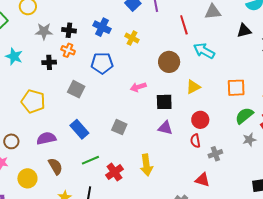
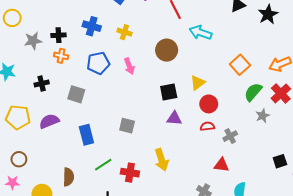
black cross: (49, 62) -> (42, 84), moved
pink arrow: (138, 87) -> (129, 66), moved, turned -84
yellow triangle: (193, 87) -> (198, 83), moved
orange square: (236, 88) -> (240, 65), turned -30
yellow pentagon: (33, 101) -> (18, 117), moved
blue rectangle: (79, 129) -> (86, 135), turned 36
purple semicircle: (46, 138) -> (49, 121), moved
red semicircle: (195, 141) -> (207, 126), turned 104
brown semicircle: (55, 166) -> (68, 177), turned 42
red cross: (114, 172) -> (130, 173), turned -36

